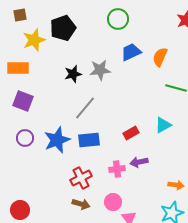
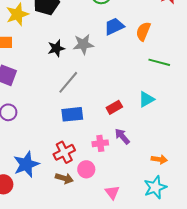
blue star: (57, 140) -> (26, 164), moved
purple arrow: (139, 162) -> (122, 136), turned 60
pink circle: (113, 202) -> (86, 169), moved

